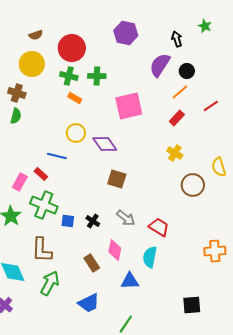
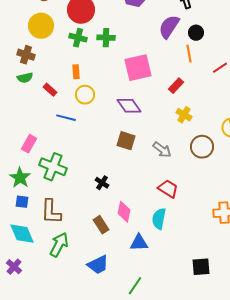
orange line: (180, 92) -> (189, 54), turned -60
orange rectangle: (75, 98) -> (76, 72), moved, turned 56
green semicircle: (16, 116) -> (25, 78), turned 63
red rectangle: (177, 118) -> (176, 86), moved
purple diamond: (105, 144) -> (129, 106), moved
red rectangle: (41, 174) -> (50, 90), moved
gray arrow: (126, 218) -> (162, 150), moved
blue square: (68, 221) -> (22, 202), moved

